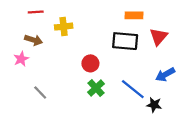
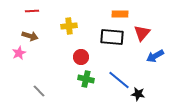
yellow cross: (64, 27) -> (69, 26), moved
blue arrow: (165, 75) -> (155, 56), moved
green cross: (96, 88) -> (86, 79), turned -35
gray line: (40, 92) -> (39, 91), moved

